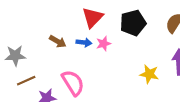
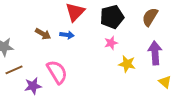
pink star: (104, 44) -> (111, 43), moved

